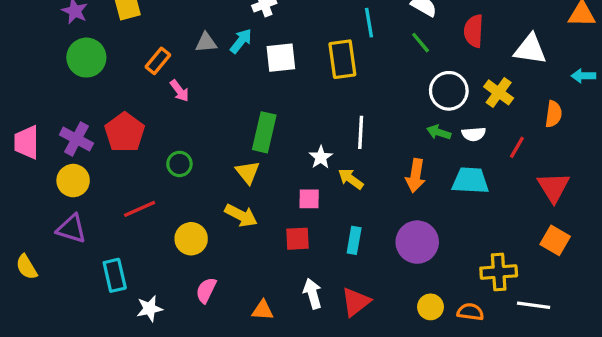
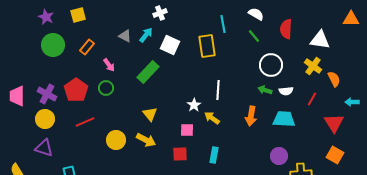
gray triangle: (206, 43) -> (125, 36), turned 32
white square: (281, 58) -> (170, 45), turned 30
orange rectangle: (158, 61) -> (87, 47), moved
cyan arrow: (583, 76) -> (352, 102), moved
yellow cross: (499, 92) -> (313, 66), moved
orange semicircle: (554, 114) -> (334, 79), turned -35
green rectangle: (264, 132) -> (148, 72), moved, turned 30
green circle: (179, 164) -> (106, 88), moved
red line: (140, 209) -> (85, 122), moved
yellow circle: (191, 239) -> (116, 140), moved
purple circle: (417, 242) -> (279, 156), moved, size x0.7

